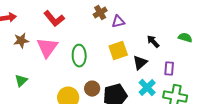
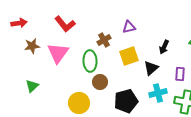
brown cross: (100, 13) -> (104, 40), moved
black arrow: (153, 42) -> (164, 47), turned -112
cyan cross: (147, 88) -> (158, 93), turned 30
brown circle: (92, 89) -> (100, 82), moved

